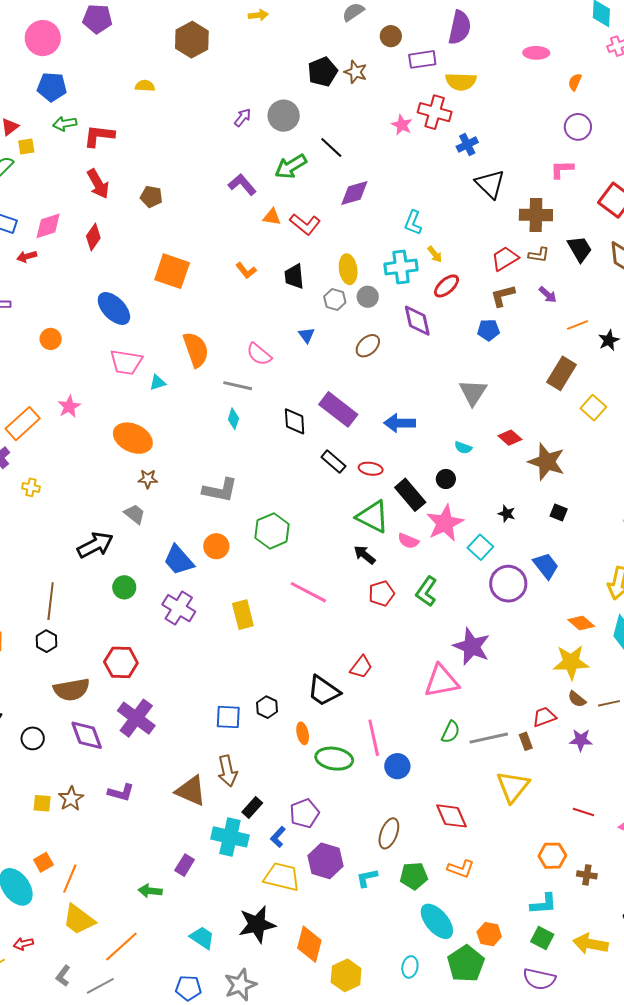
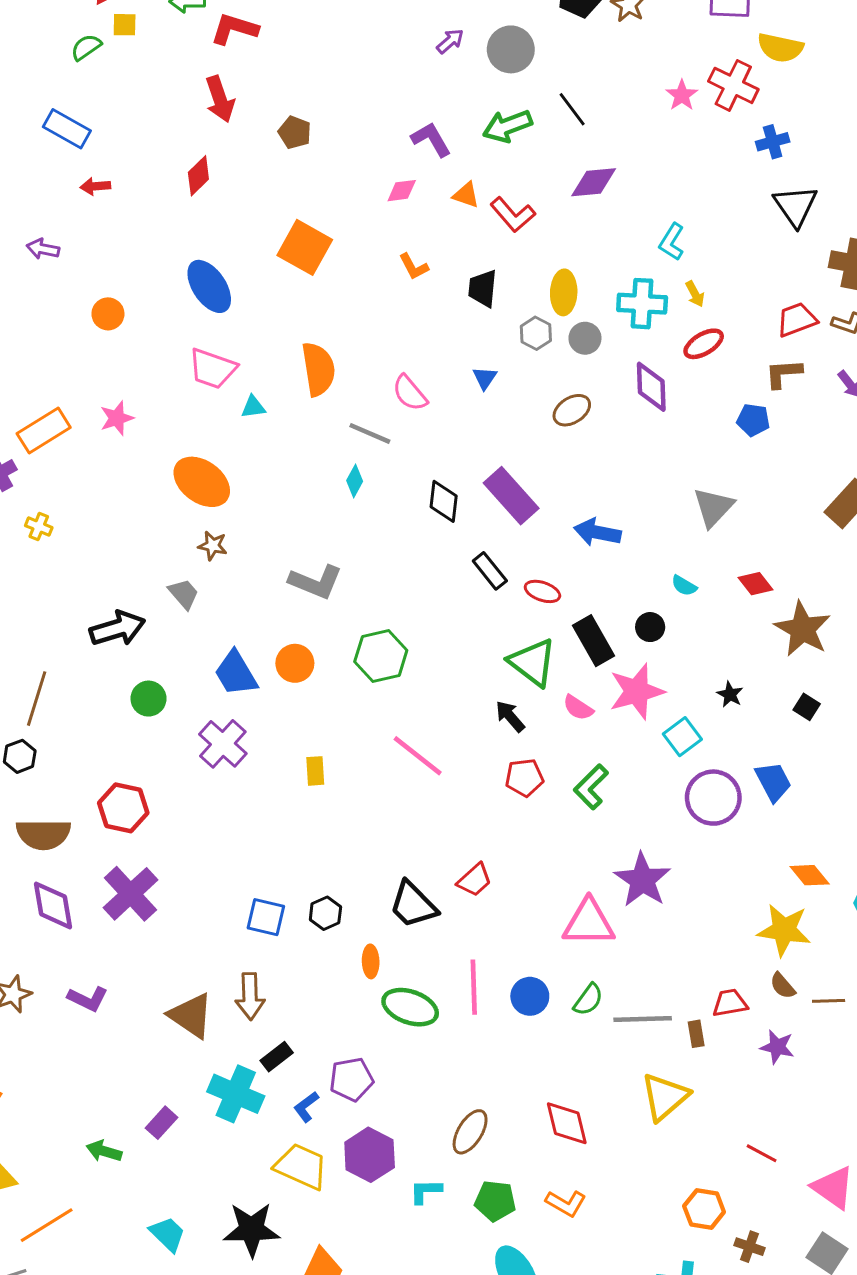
pink diamond: (48, 226) -> (402, 191), moved, size x0.7
yellow rectangle: (243, 615) -> (315, 771), size x0.7
blue circle: (397, 766) -> (530, 996), moved

